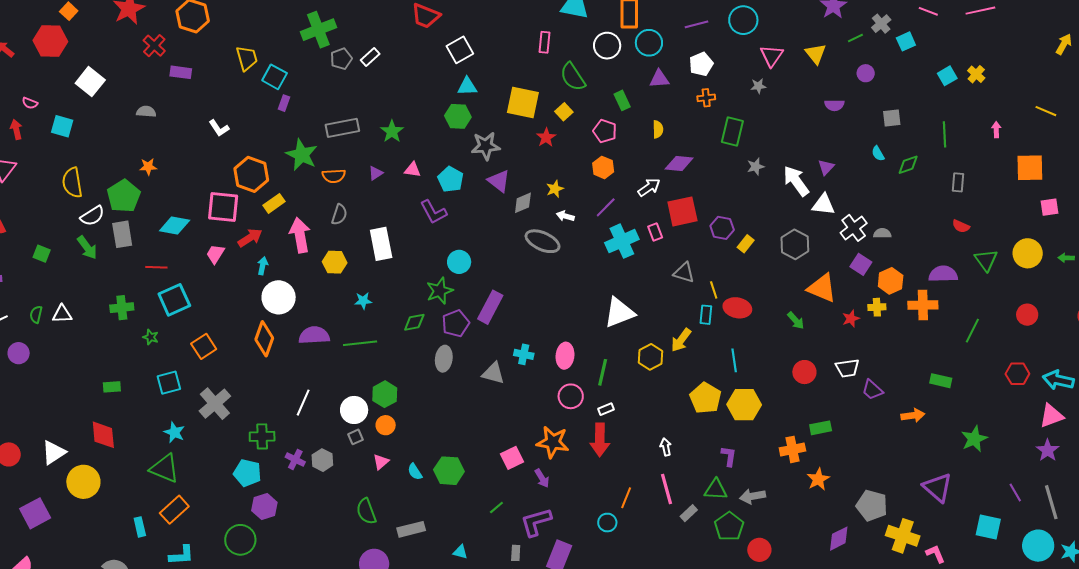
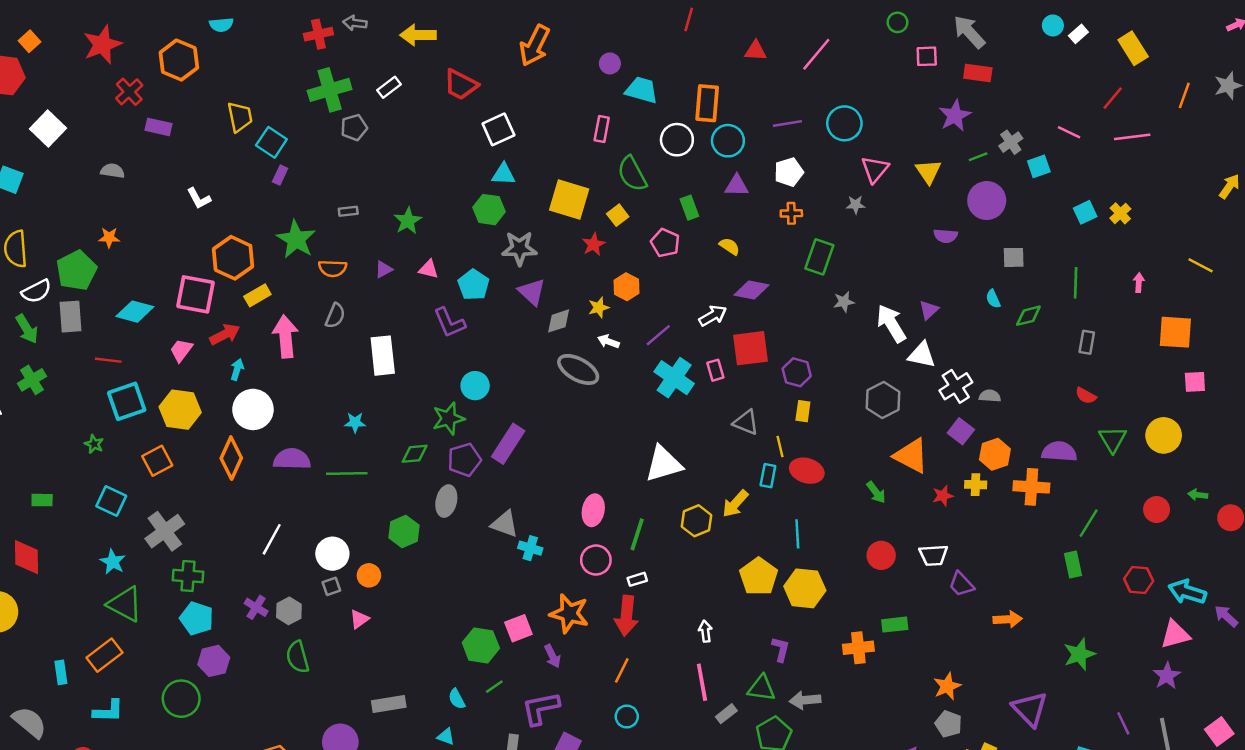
white rectangle: (370, 57) -> (389, 87), moved
purple circle: (866, 73) -> (987, 201), size x1.8
gray rectangle: (342, 128) -> (348, 211), size x0.5
yellow semicircle: (658, 129) -> (730, 246), turned -60
orange hexagon: (603, 167) -> (626, 287), moved
cyan cross: (622, 241) -> (674, 378), turned -36
yellow rectangle: (746, 244) -> (803, 411), moved, turned -36
green arrow: (1066, 258) -> (1198, 495), moved
yellow hexagon: (335, 262) -> (180, 410), moved, size x1.4
green cross: (122, 308) -> (32, 380), moved, turned -30
cyan cross: (524, 354) -> (530, 548), moved
green rectangle: (941, 381) -> (1073, 564), moved, turned 60
cyan square: (169, 383) -> (111, 501), turned 35
green hexagon: (385, 394) -> (404, 532), moved
green cross: (262, 436) -> (188, 576), moved
green triangle: (165, 468) -> (125, 604), moved
green hexagon: (449, 471) -> (481, 645), moved
cyan semicircle: (415, 472) -> (457, 699), moved
orange star: (818, 479) -> (947, 686), moved
orange line: (626, 498) -> (622, 670), moved
gray pentagon: (872, 505) -> (948, 724), size x0.7
green semicircle: (366, 511) -> (298, 657), moved

